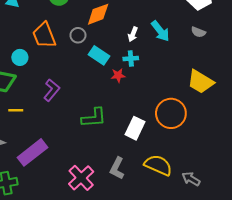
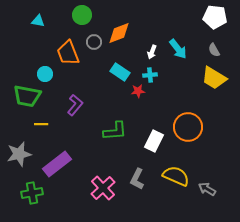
gray semicircle: (198, 32) -> (214, 50), turned 40
gray circle: (78, 35) -> (94, 42), moved
yellow trapezoid: (200, 82) -> (214, 78), moved

